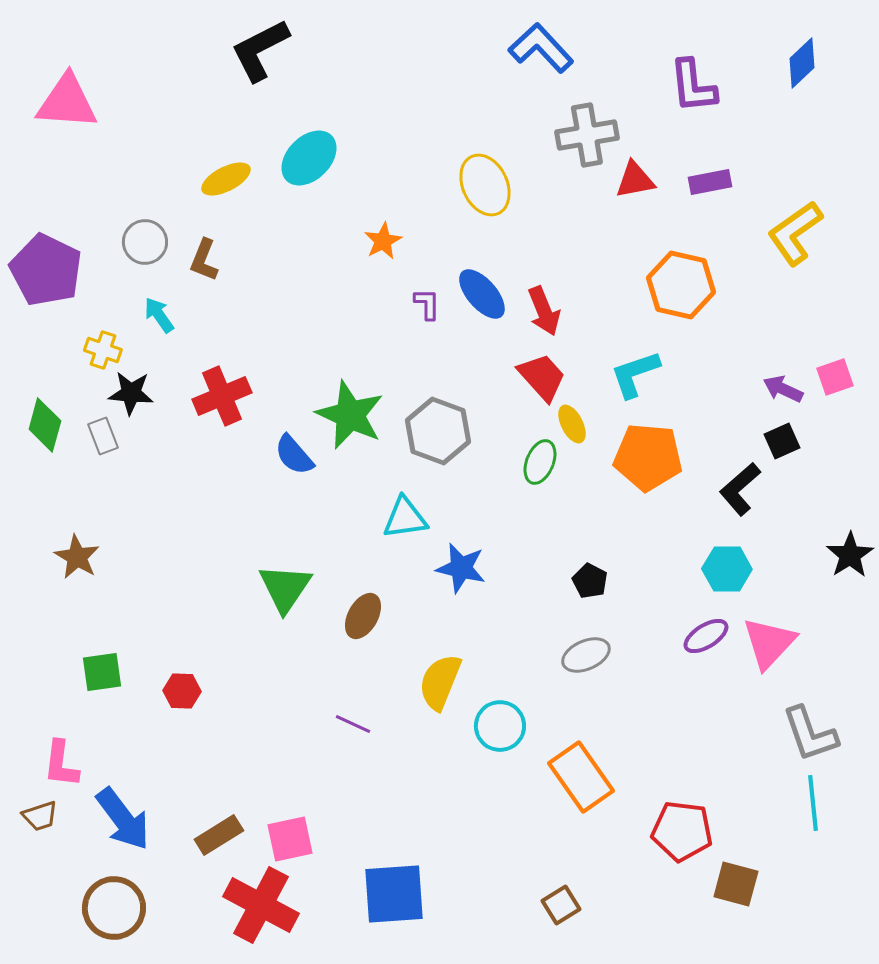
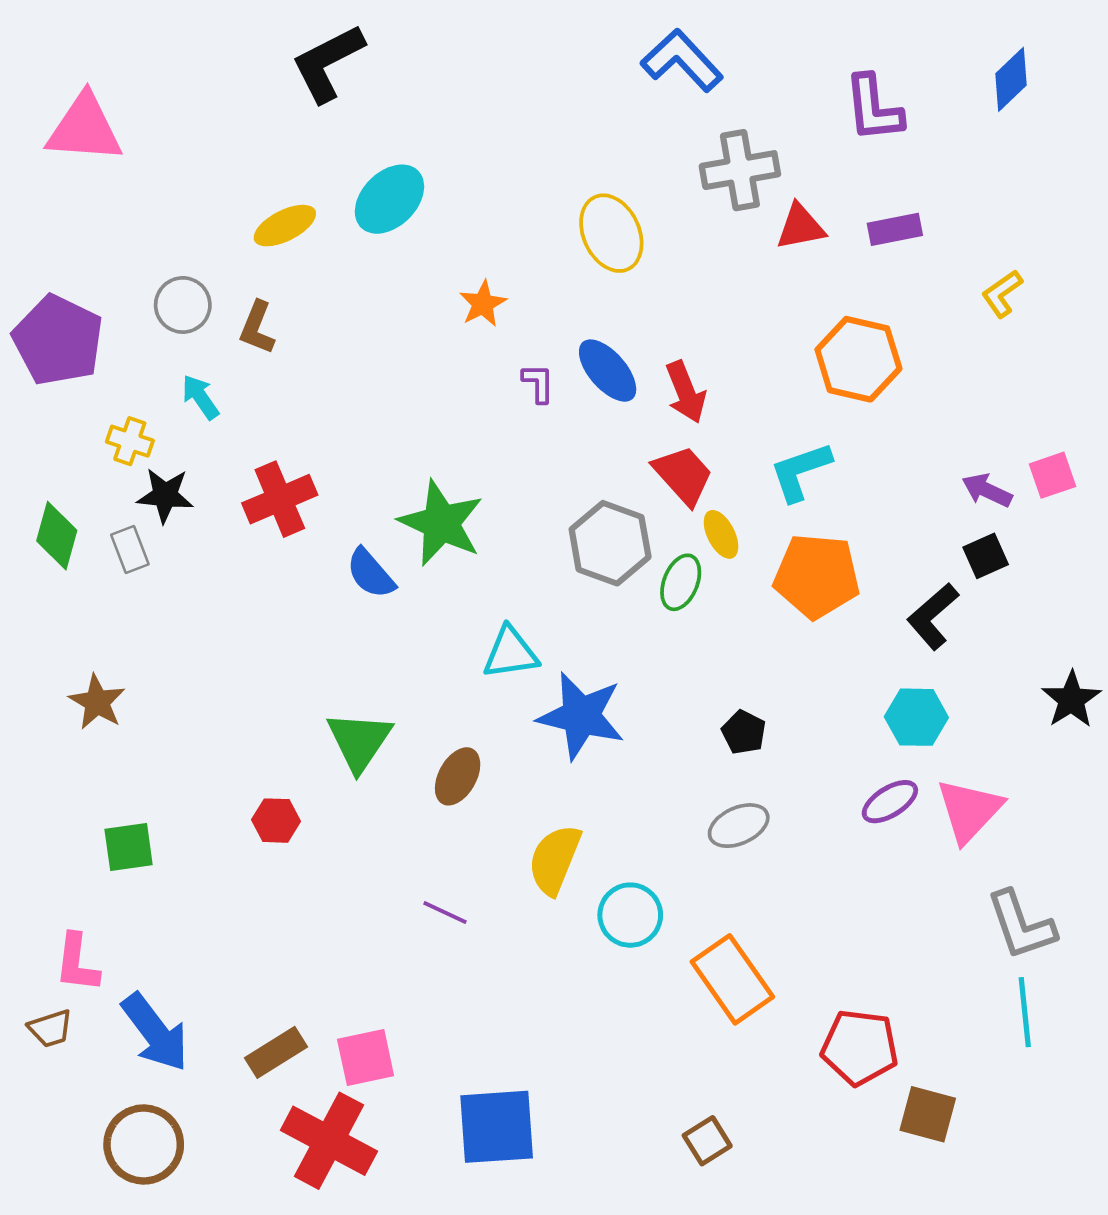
yellow L-shape: (795, 233) -> (1002, 294), size x0.6
gray hexagon: (438, 431) -> (610, 543), moved
blue star: (461, 568) -> (581, 716), size x1.4
red hexagon: (182, 691) -> (276, 821), moved

